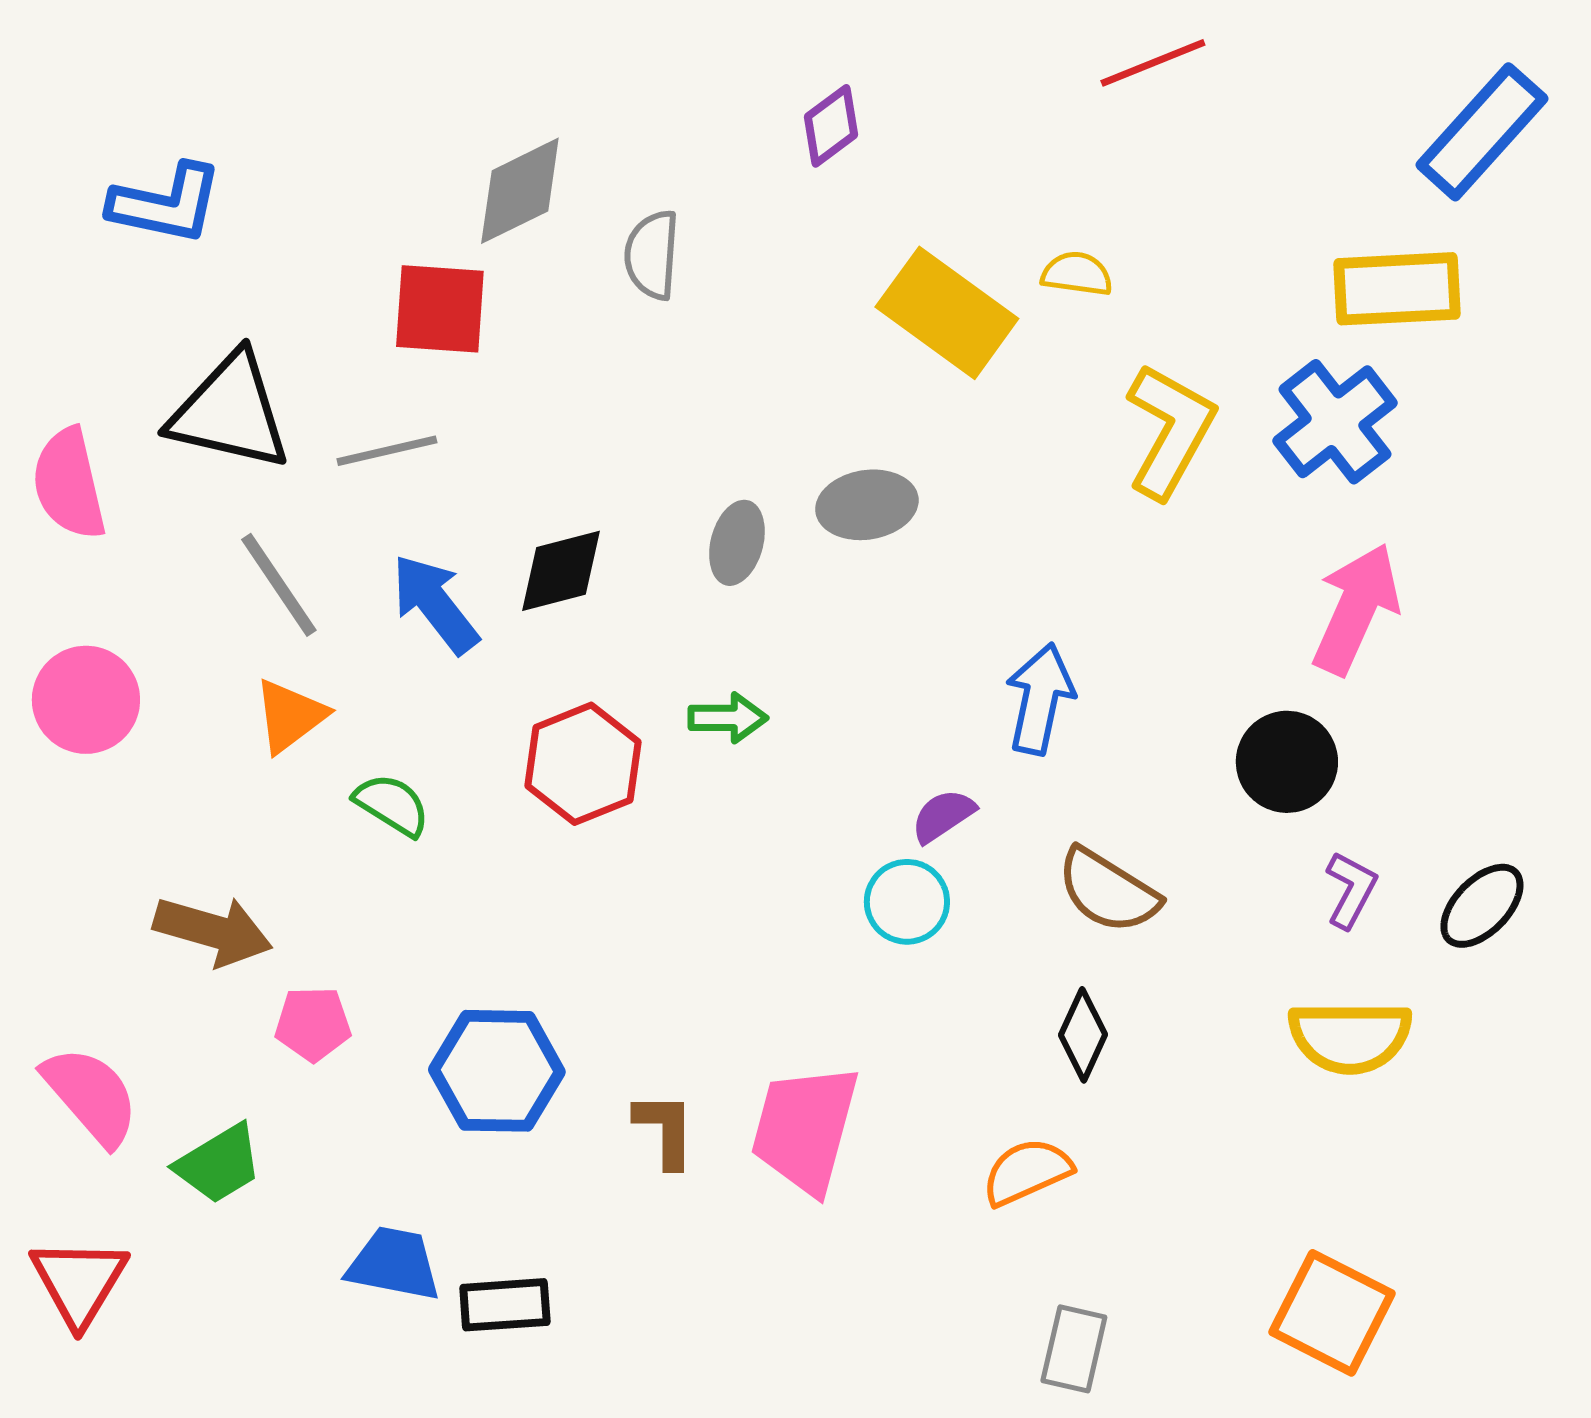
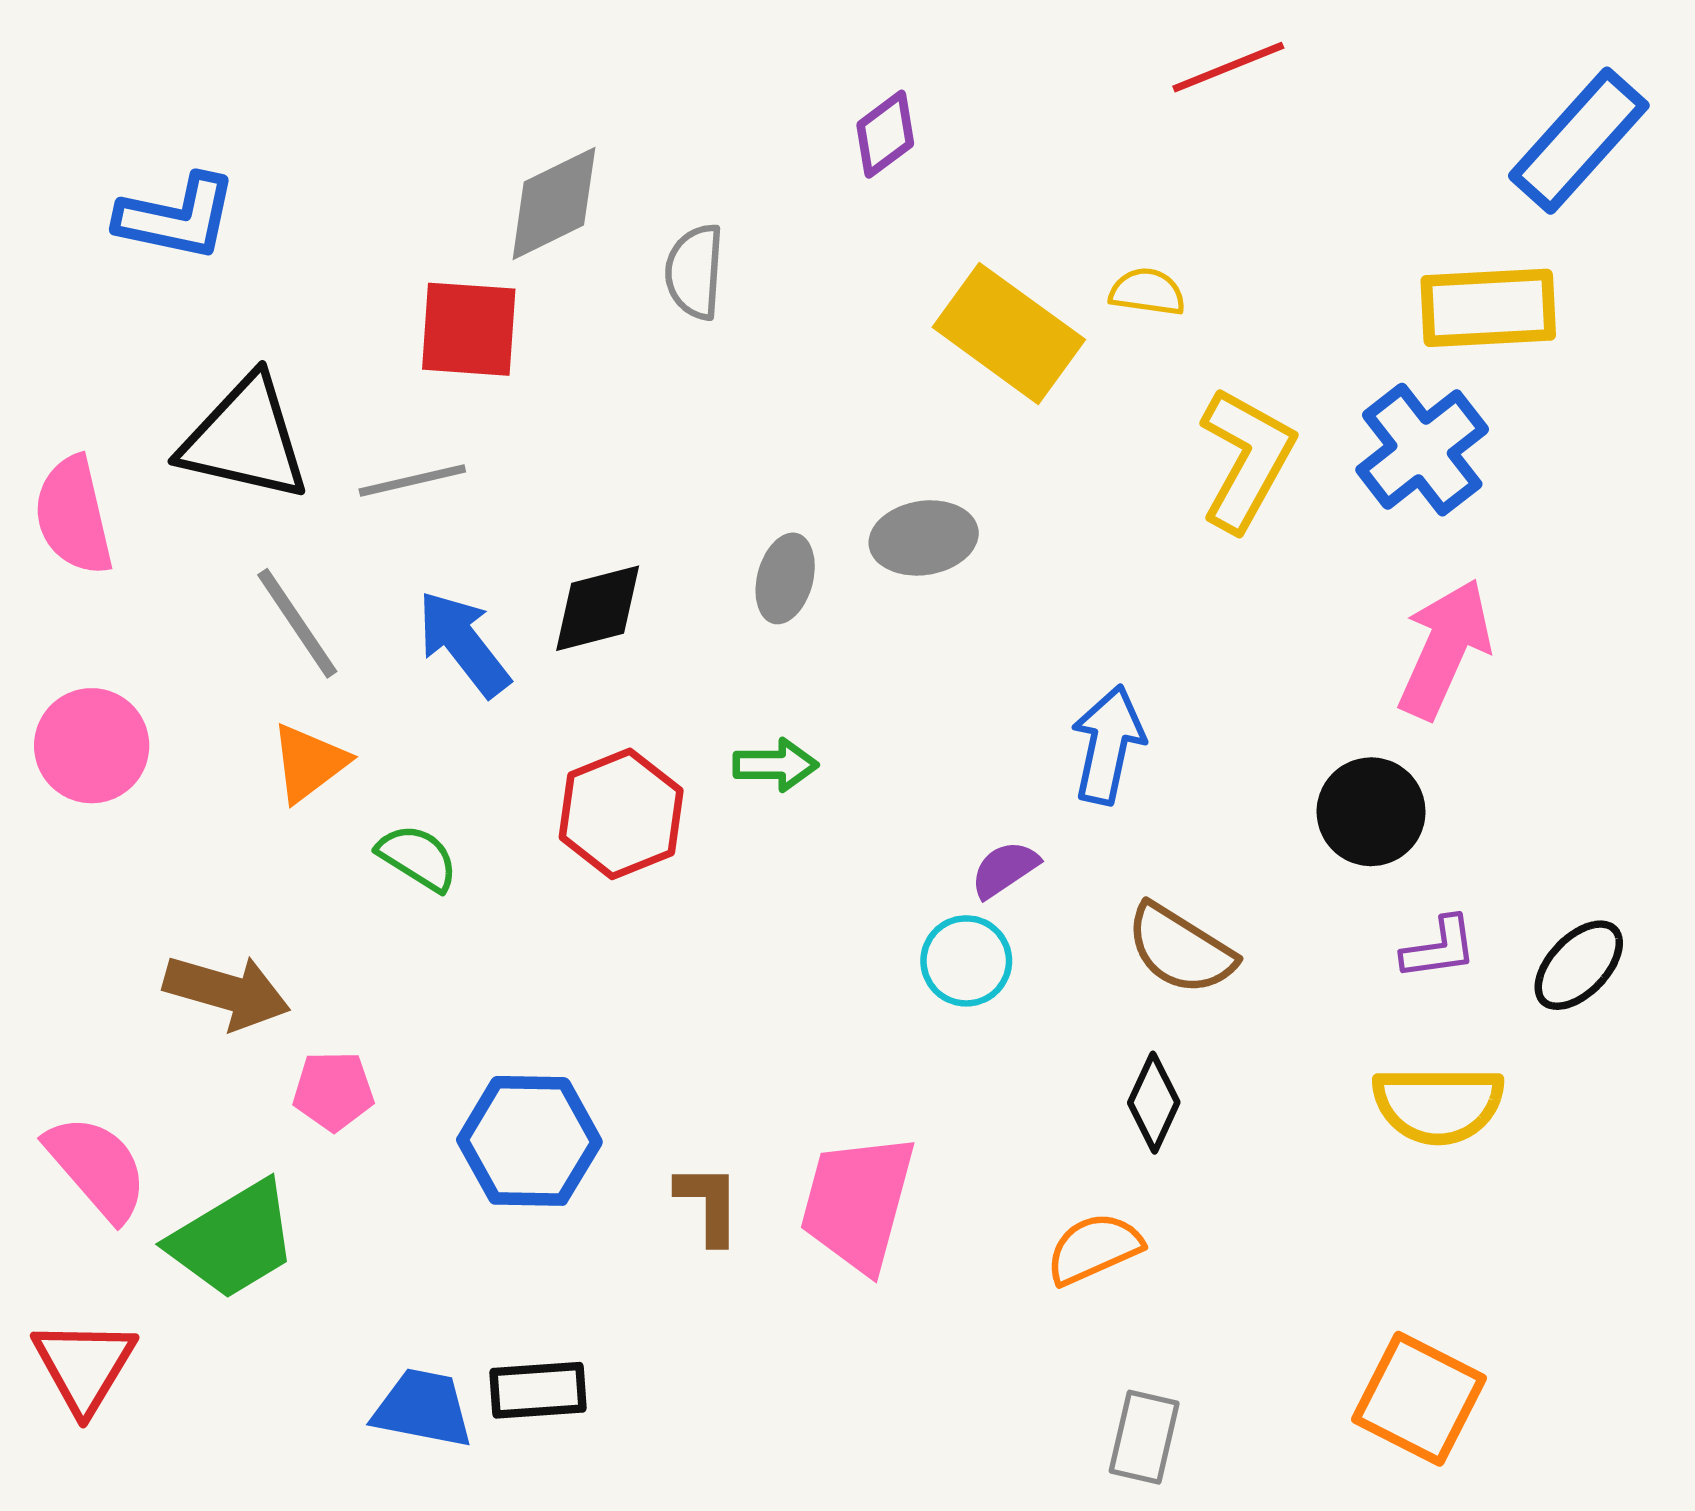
purple L-shape: (1351, 890) -> (1439, 948), turned 54
green trapezoid: (219, 1164) -> (233, 1240), size x1.4
blue trapezoid: (394, 1264) -> (423, 1408), moved

